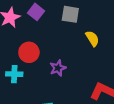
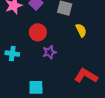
red circle: (29, 52) -> (38, 32), moved

